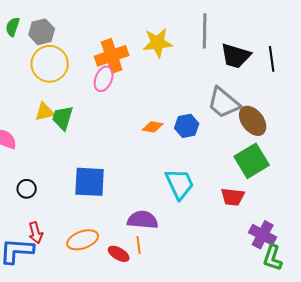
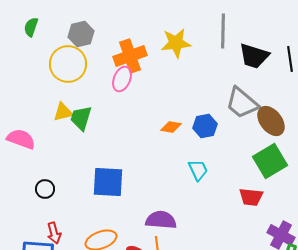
gray hexagon: (42, 32) -> (81, 34), moved
cyan trapezoid: (180, 184) -> (198, 170), moved, size x0.7

